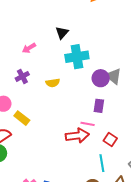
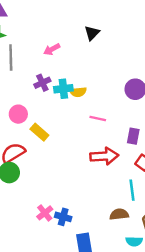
cyan cross: (77, 57) -> (63, 89), moved, size x0.7
purple rectangle: (99, 106) -> (133, 136), moved
pink line: (88, 124) -> (98, 118), moved

